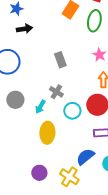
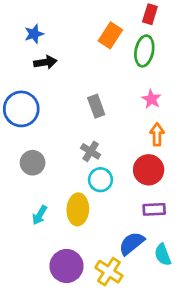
cyan arrow: (40, 107) -> (40, 215), moved
cyan circle: (72, 111) -> (100, 180), moved
purple circle: (39, 173) -> (67, 266), size x1.5

